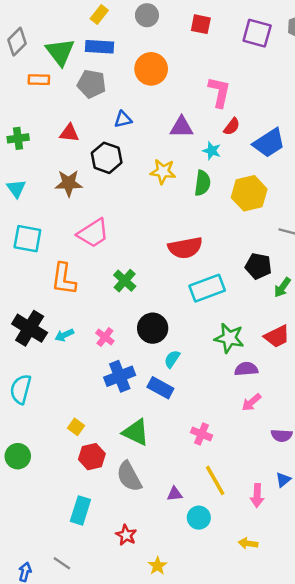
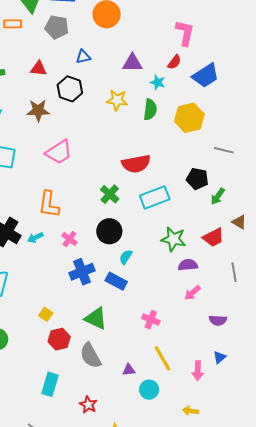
pink L-shape: (219, 92) -> (185, 33), moved
orange L-shape: (64, 279) -> (49, 204), moved
green cross: (125, 281) -> (110, 194), moved

